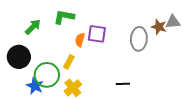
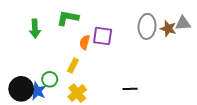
green arrow: (33, 27) -> (35, 29), turned 132
gray ellipse: (139, 39) -> (147, 26), moved
black circle: (19, 57) -> (21, 89), moved
green circle: (47, 75) -> (50, 79), size x0.6

